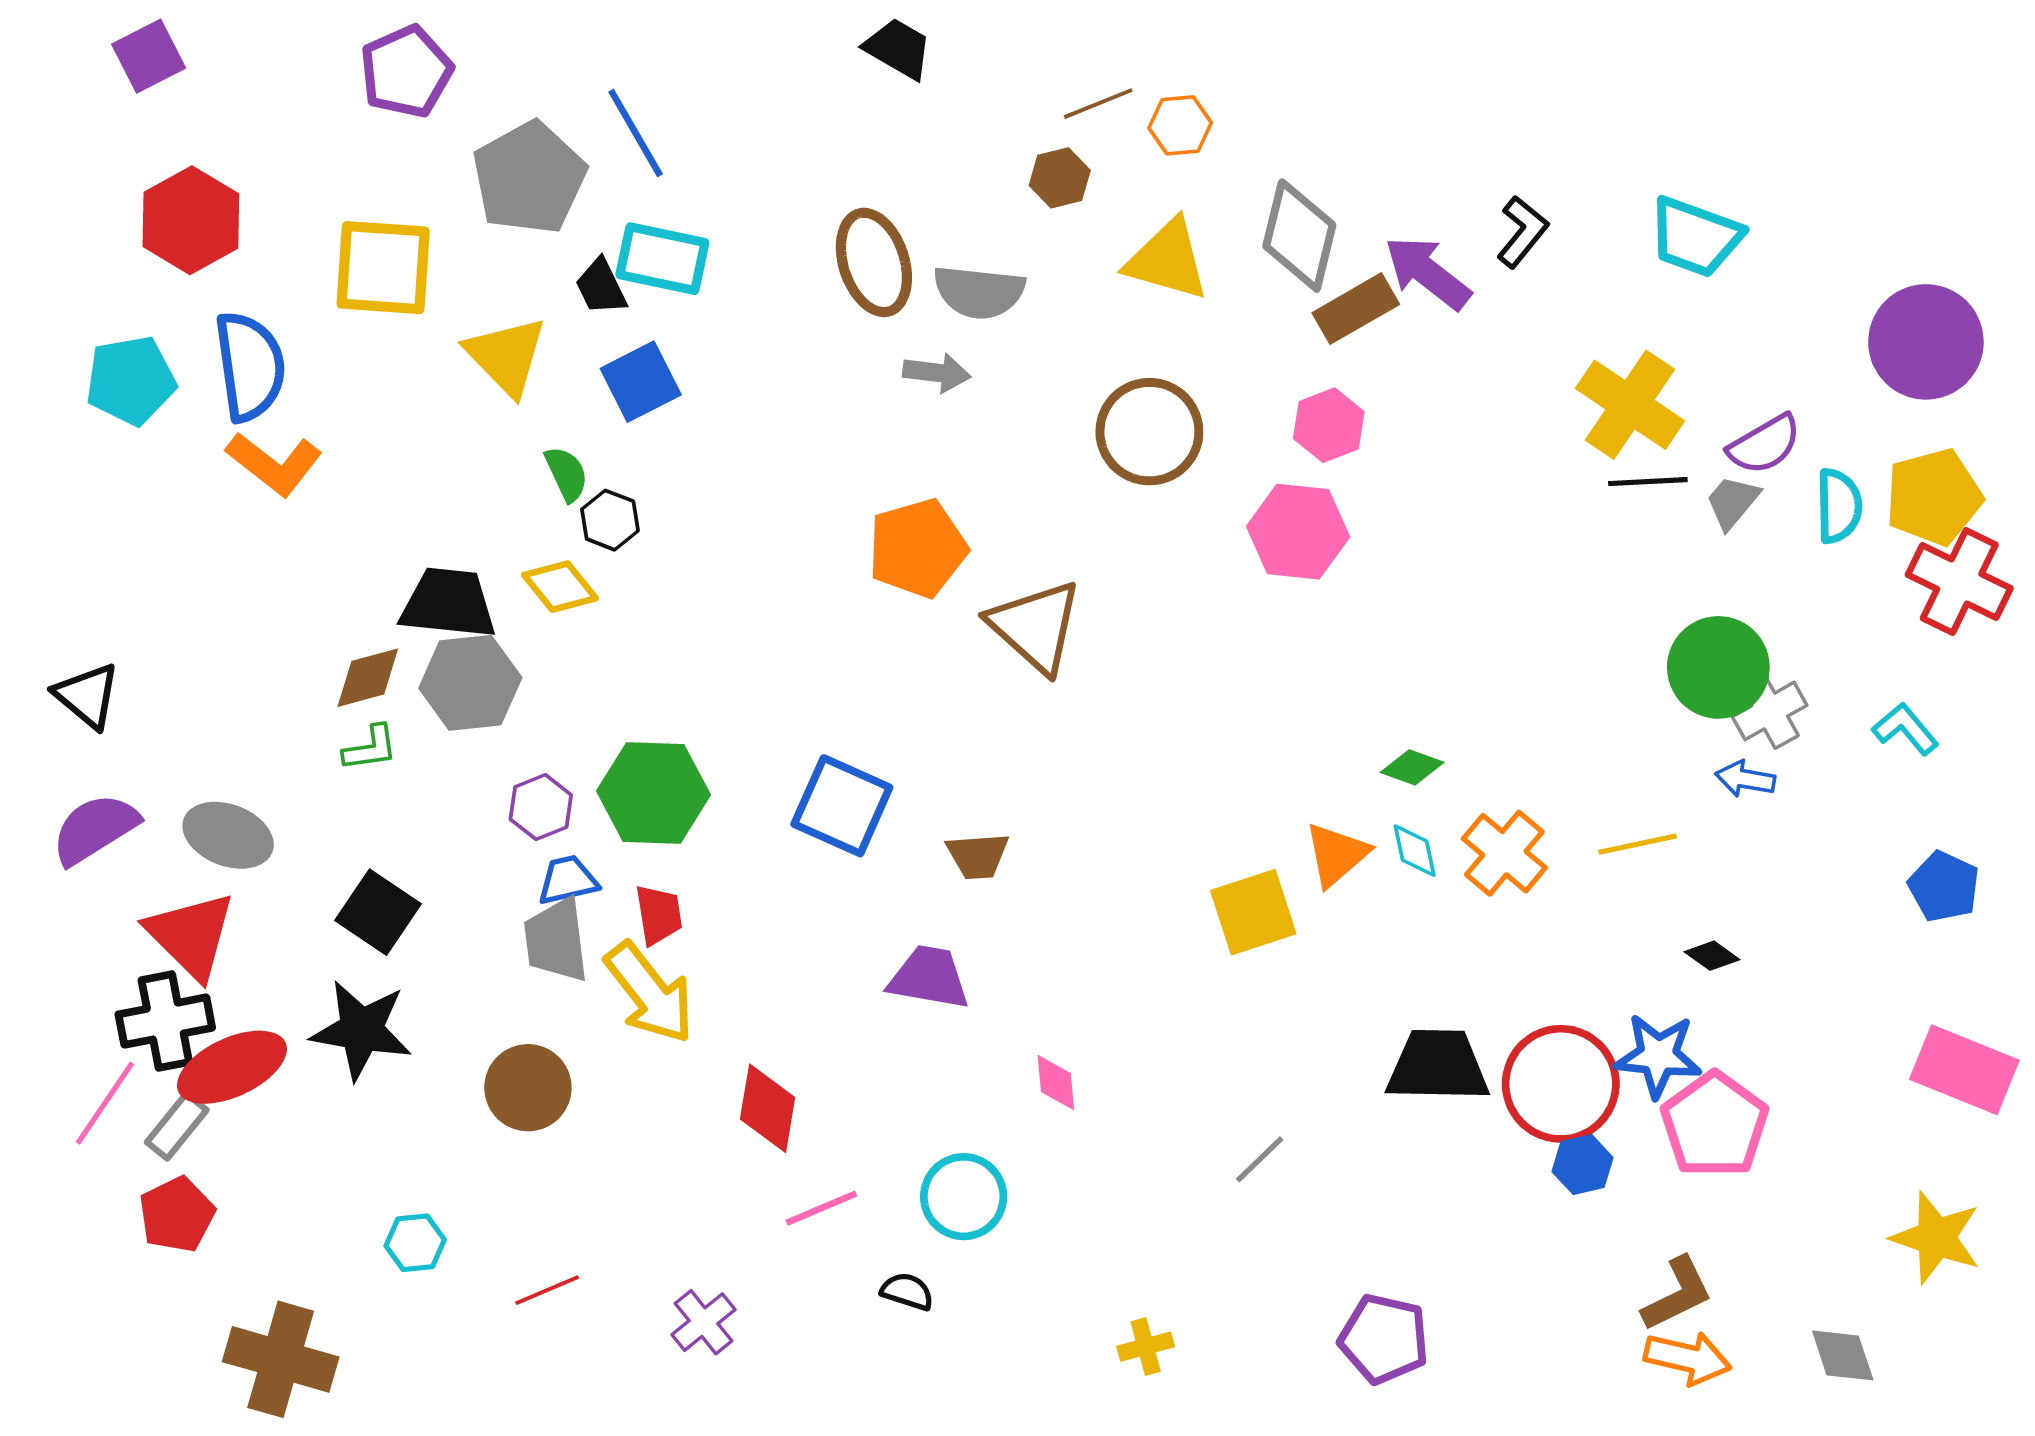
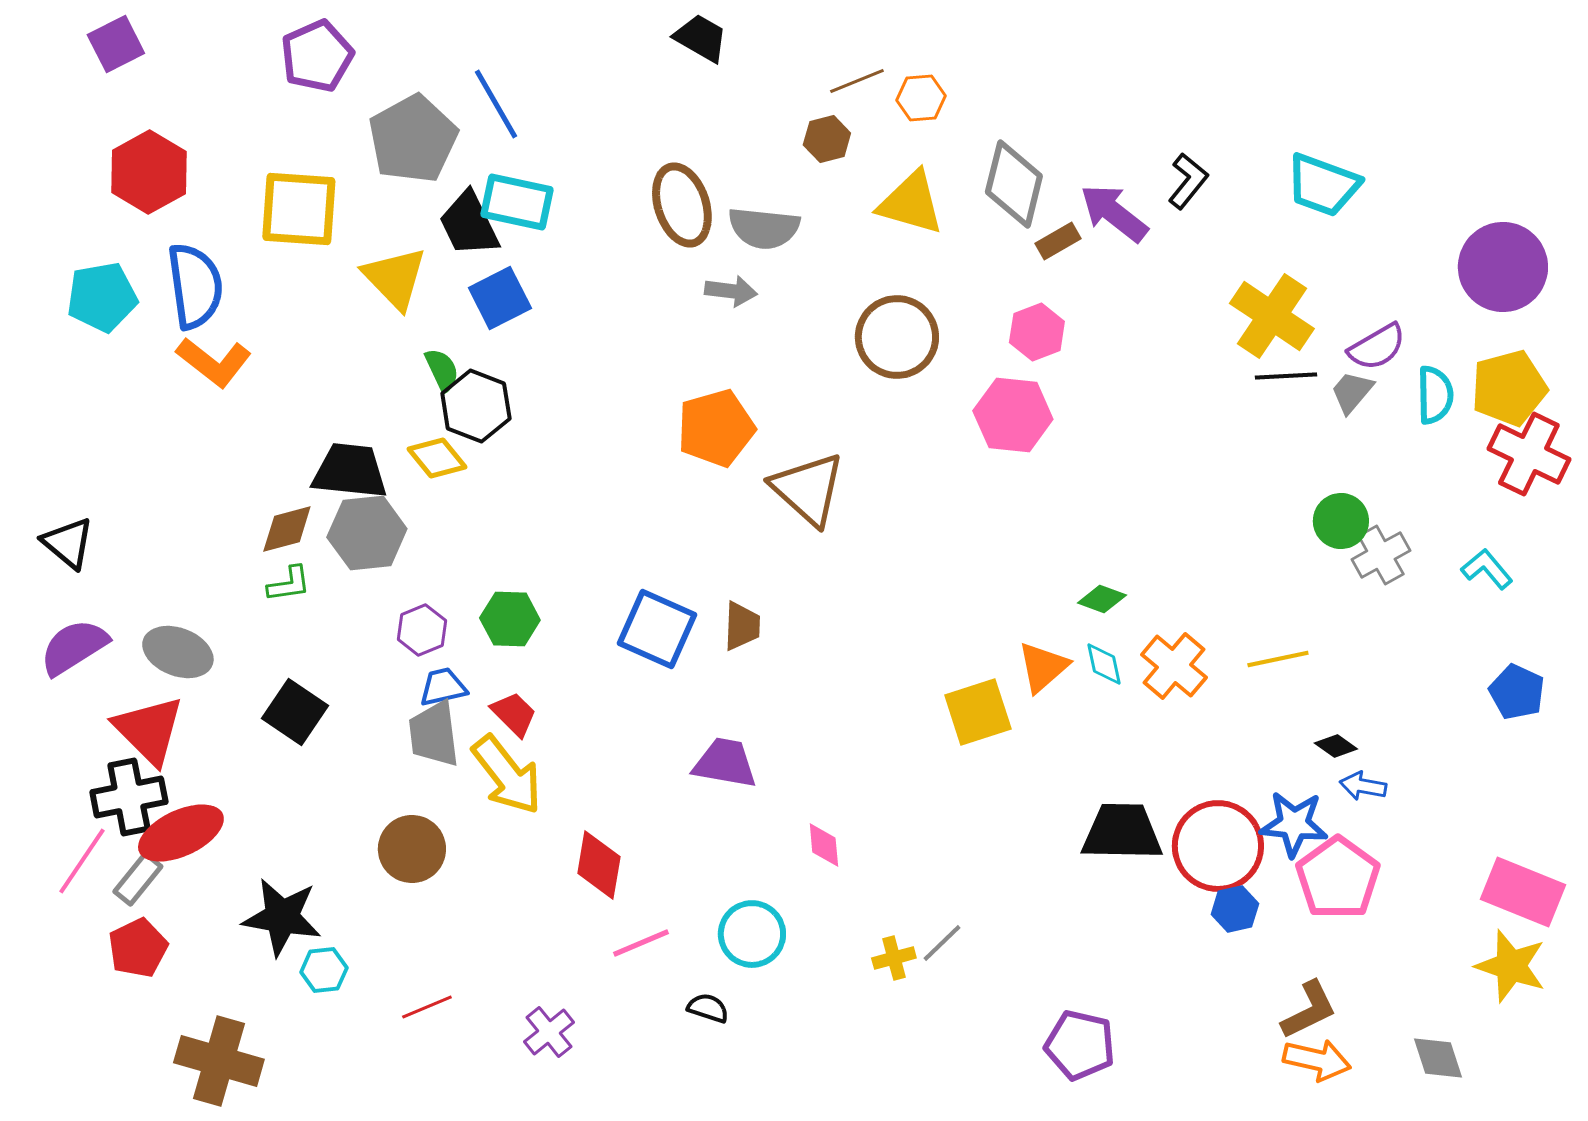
black trapezoid: (601, 287) -> (469, 224), size x1.5
brown rectangle: (1356, 309) -> (1058, 241), size x0.7
black hexagon: (610, 520) -> (476, 406), size x1.5
green circle: (1718, 667) -> (1341, 521), size x0.7
blue arrow: (1745, 779) -> (1363, 786), moved
green hexagon: (654, 793) -> (510, 619), size x0.7
brown trapezoid: (978, 856) -> (742, 626), moved, turned -84
red trapezoid: (659, 915) -> (514, 714), turned -36
black star: (361, 1030) -> (282, 917), moved
pink rectangle: (1964, 1070) -> (1523, 892), moved
gray line: (1260, 1159) -> (942, 943), moved
yellow cross: (1146, 1347) -> (894, 958), moved

